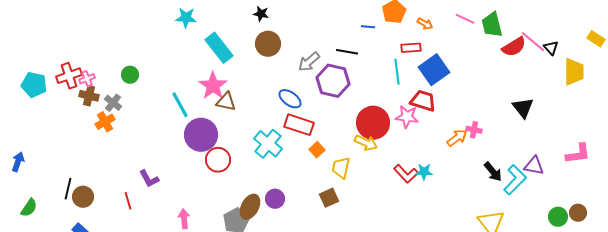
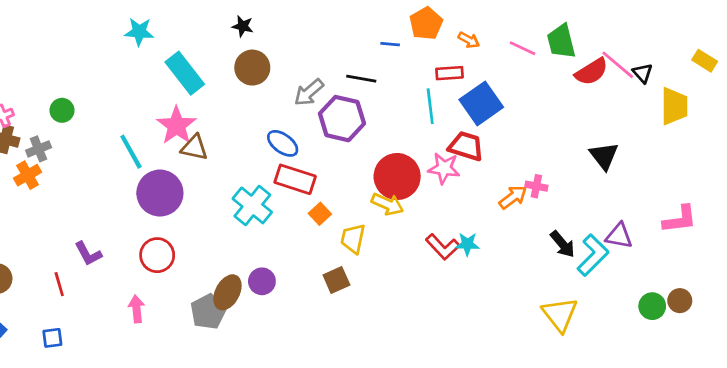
pink line: (465, 19) -> (523, 48), moved
gray cross: (113, 103) -> (39, 149), turned 30
red circle: (218, 160) -> (157, 255), moved

